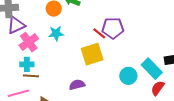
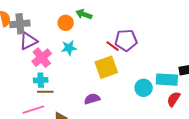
cyan rectangle: (152, 69) -> (167, 80), turned -40

